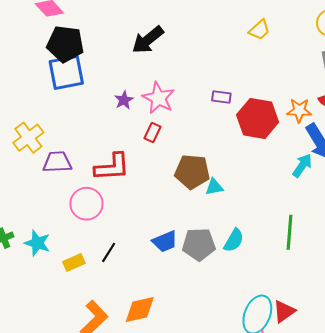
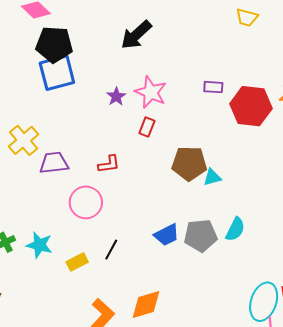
yellow trapezoid: (259, 30) -> (247, 18), turned 60
red L-shape: (112, 167) -> (109, 164), size x0.6

